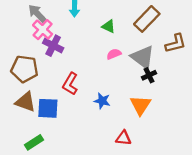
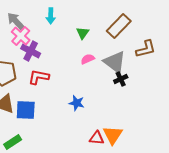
green triangle: (109, 26) -> (83, 33), turned 40
red L-shape: (70, 84) -> (39, 77), moved, turned 70
orange triangle: (140, 105) -> (113, 135), moved

